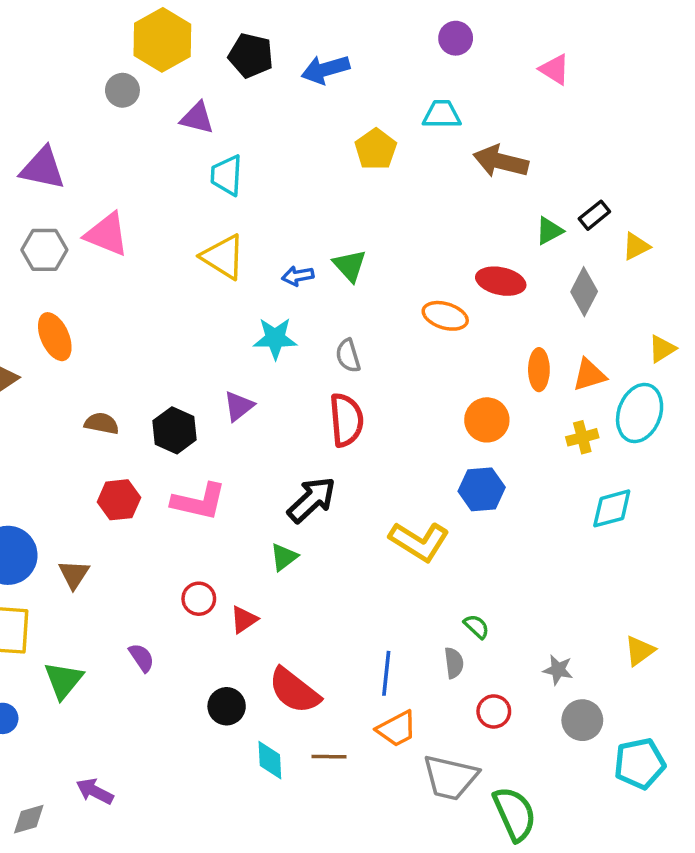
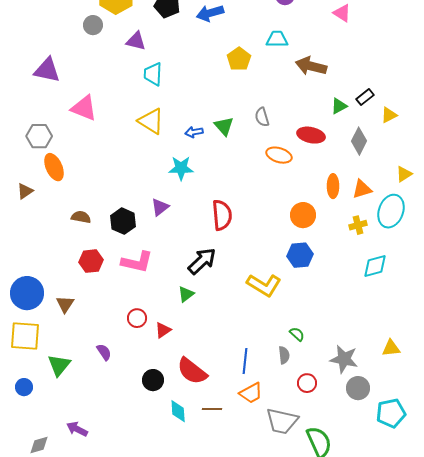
gray hexagon: (44, 250) -> (39, 136), moved
gray semicircle: (348, 356) -> (262, 117), moved
yellow triangle: (640, 651) -> (391, 348), turned 30
gray star: (558, 670) -> (344, 359), size x1.6

